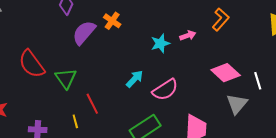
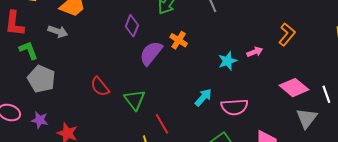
red semicircle: (32, 64) -> (100, 87), size x0.7
pink semicircle: (165, 90) -> (234, 107), turned 32

